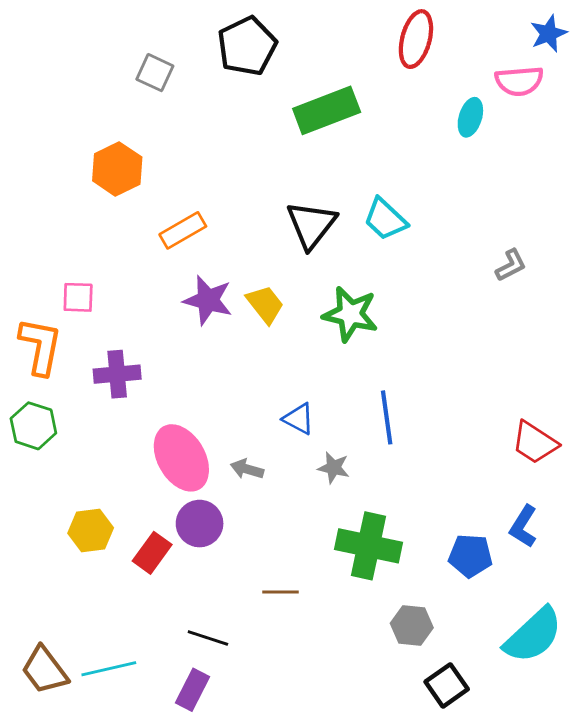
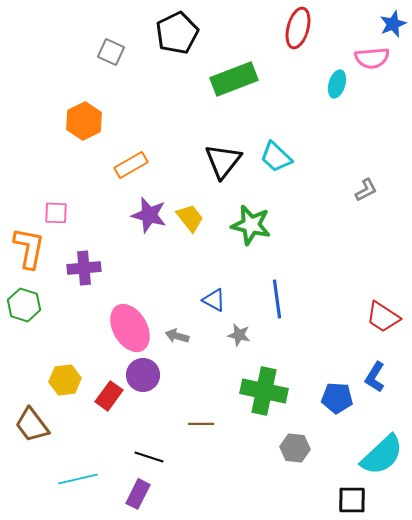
brown trapezoid: (45, 670) -> (32, 425), moved
black square: (447, 685) -> (352, 500), moved, turned 36

